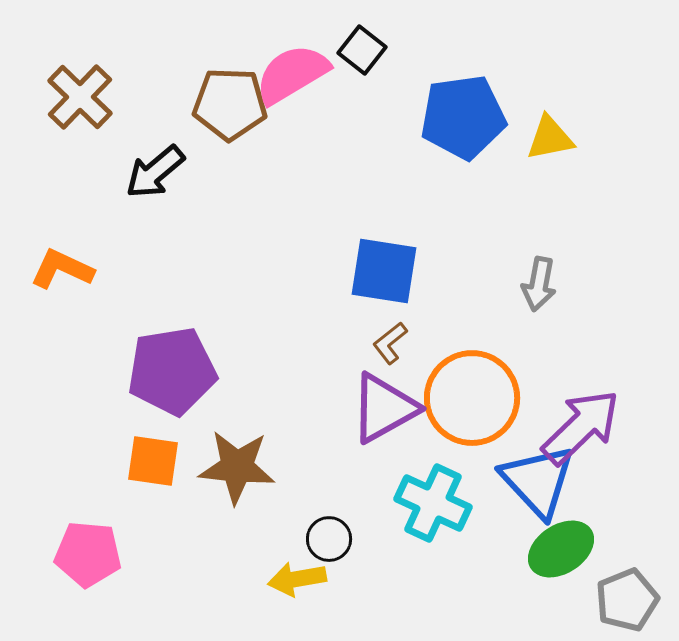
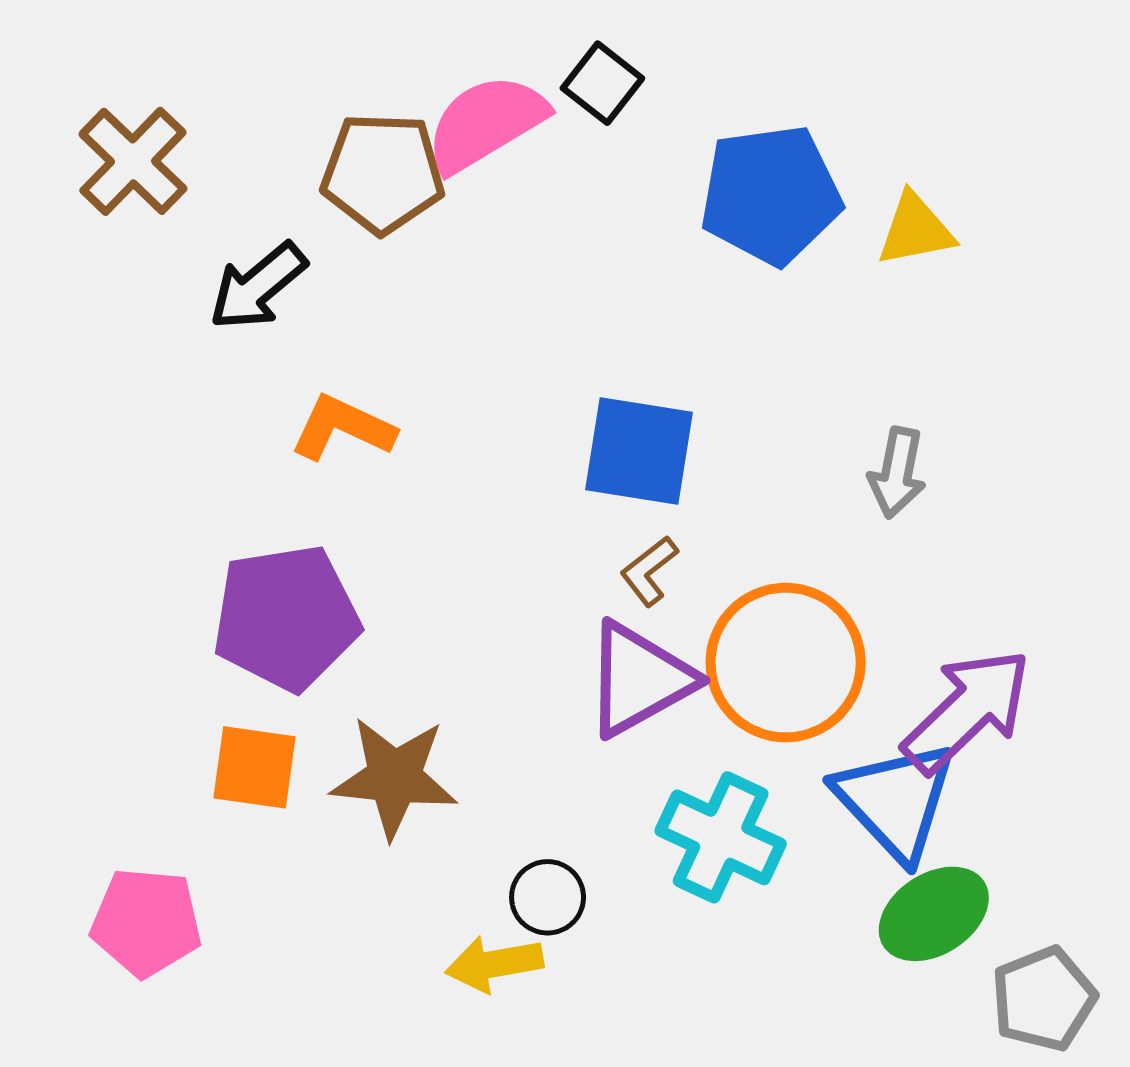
orange L-shape: (62, 269) -> (343, 428), moved

